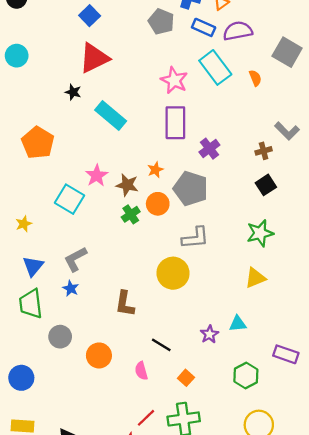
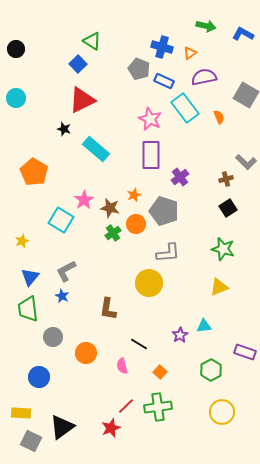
blue rectangle: (204, 27) -> (164, 81), moved
green star: (260, 233) -> (223, 249), turned 30
blue circle: (21, 378) -> (39, 377), moved

